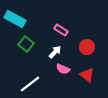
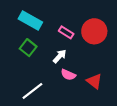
cyan rectangle: (15, 19) -> (30, 20), moved
red circle: (87, 47) -> (94, 31), moved, size x1.5

